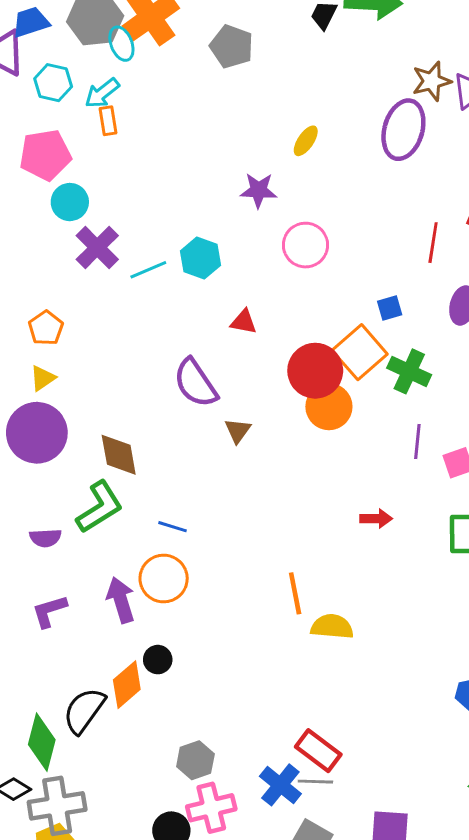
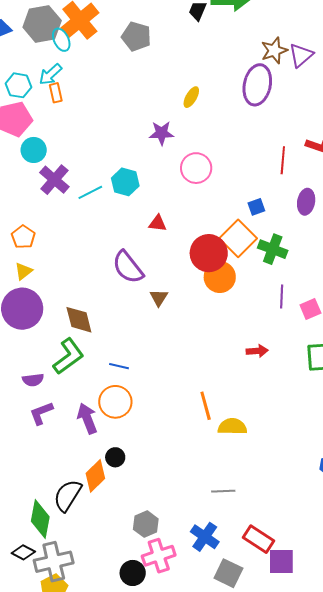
cyan hexagon: (53, 83) -> (19, 85), moved
purple L-shape: (49, 611) -> (41, 413), moved
red rectangle: (318, 751) -> (258, 539), moved
gray line: (315, 782) -> (223, 491), moved

